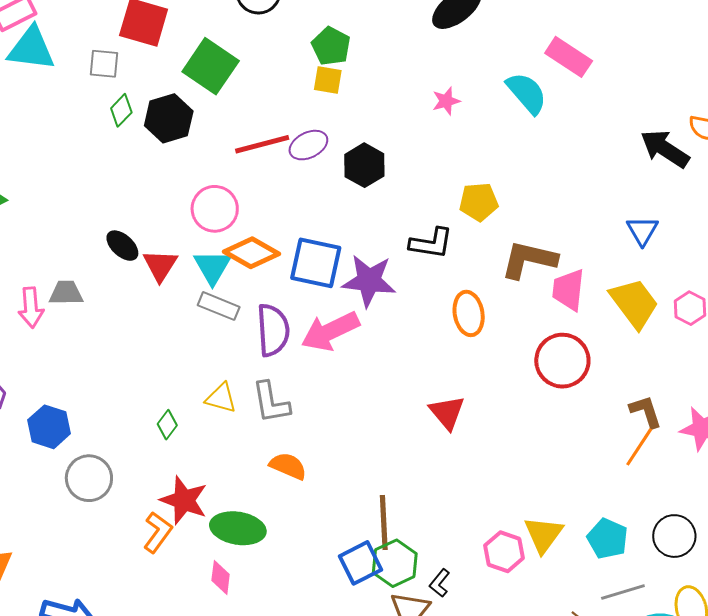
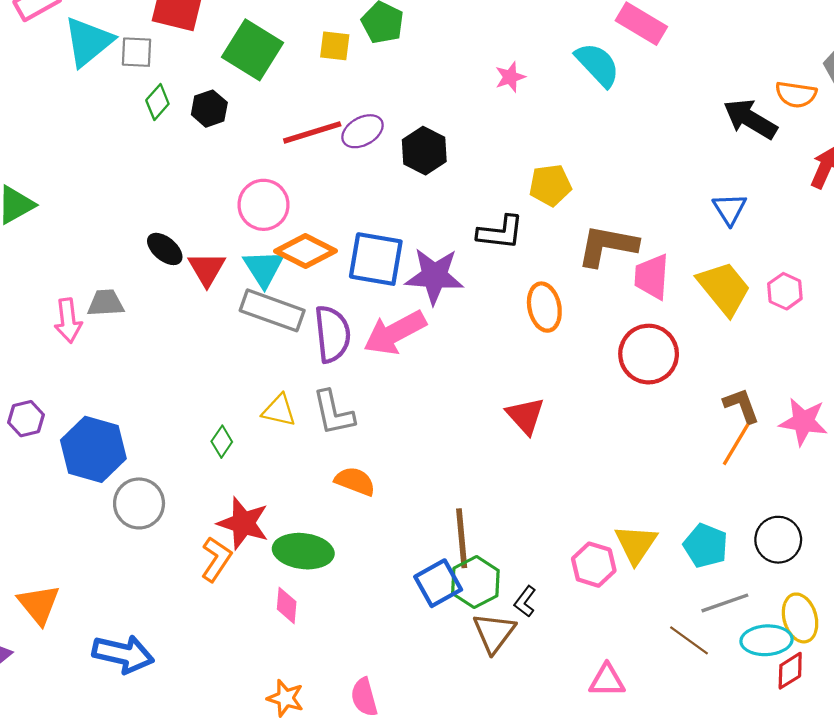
cyan triangle: (31, 49) -> (88, 42), moved, turned -44
yellow square: (328, 80) -> (335, 46), moved
black hexagon: (169, 118) -> (209, 109), size x0.7
gray rectangle: (219, 306) -> (272, 310), size x1.4
blue hexagon: (49, 427) -> (93, 449), size x1.4

